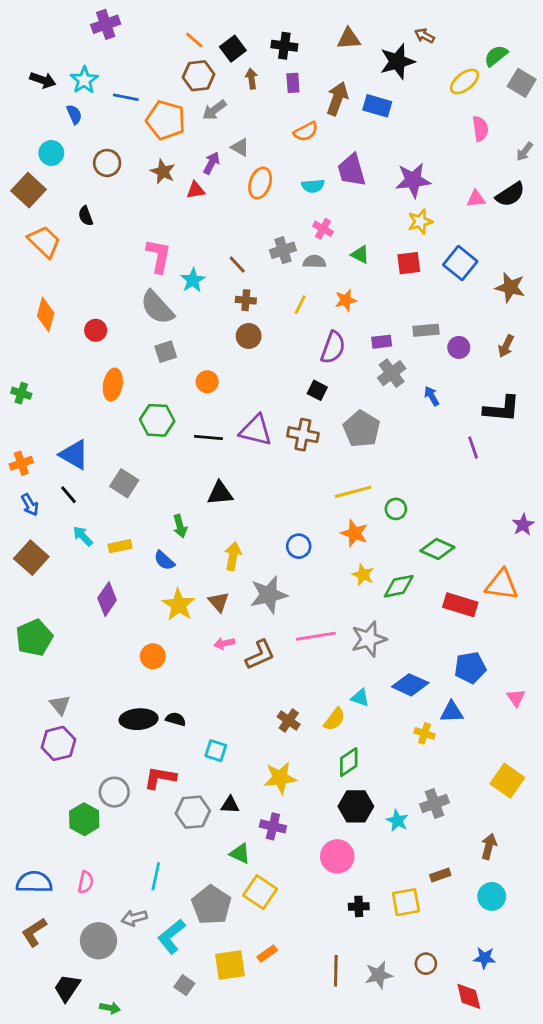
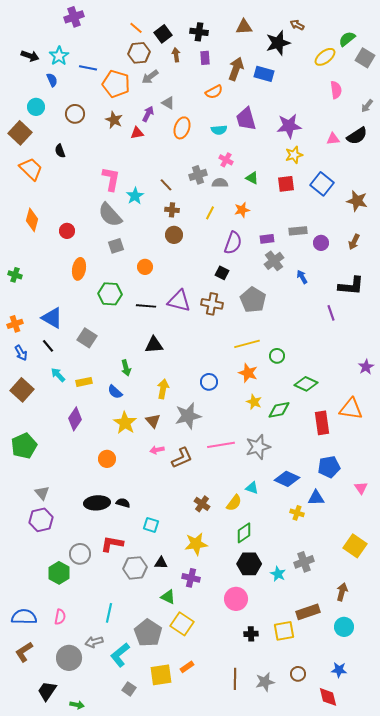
red rectangle: (460, 605) -> (322, 423), turned 65
brown rectangle: (440, 875) -> (308, 612), size x1.6

